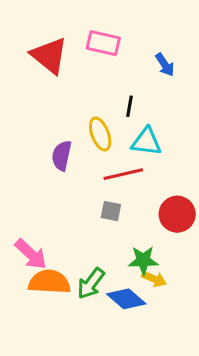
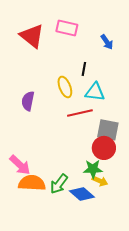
purple semicircle: (62, 156) -> (28, 101), moved
gray square: (111, 211) -> (108, 130), moved, size x1.6
red circle: (177, 214) -> (104, 148), moved

